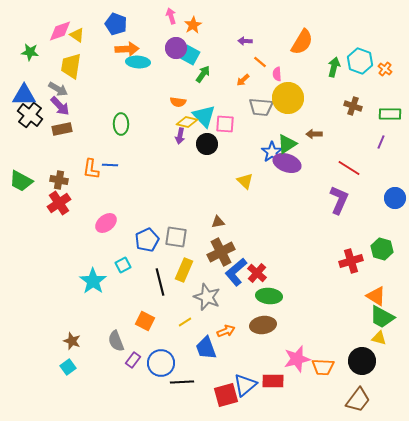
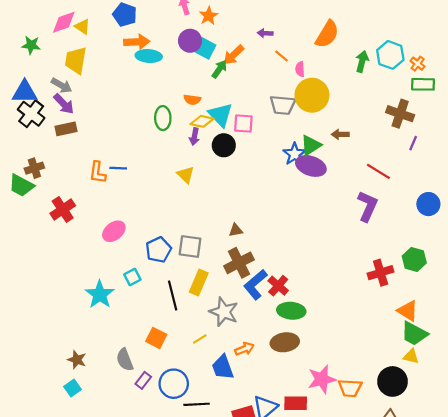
orange arrow: (243, 80) -> (234, 55), moved, size x1.5
brown cross: (353, 106) -> (400, 114), moved, size x1.4
green rectangle: (390, 114) -> (423, 84), moved
green ellipse: (121, 124) -> (163, 118), moved
brown cross: (59, 180) -> (34, 168), moved, turned -30
yellow triangle: (245, 181) -> (186, 175), moved

